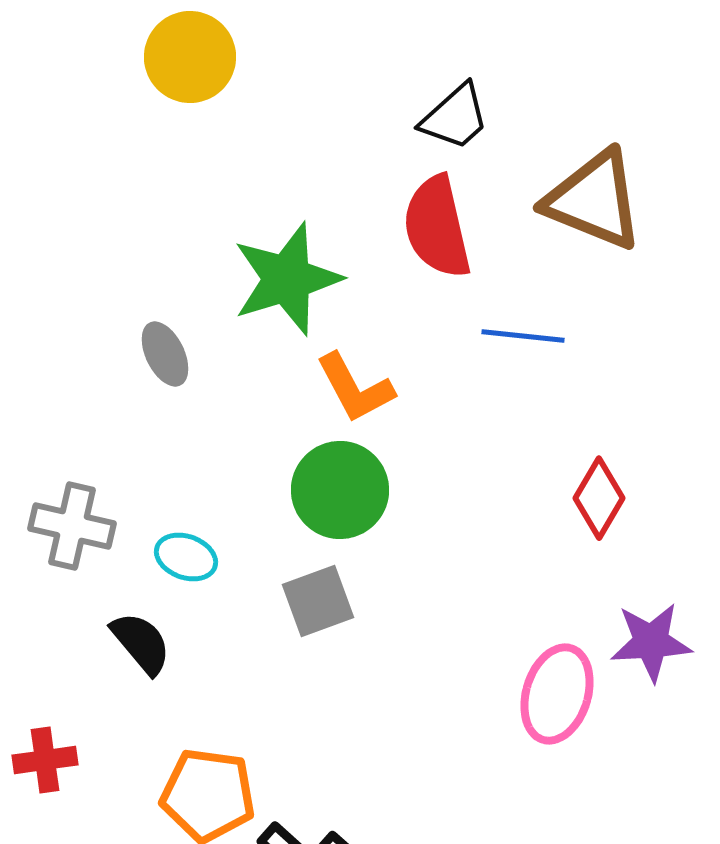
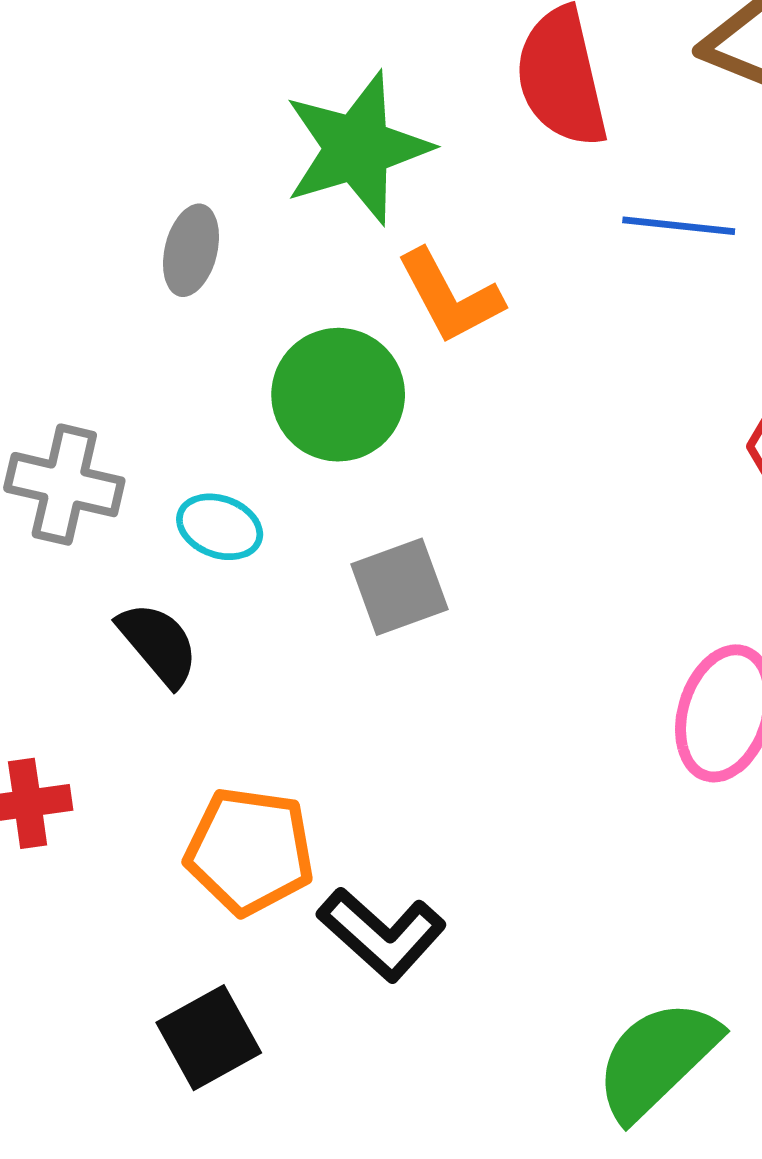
gray ellipse: (165, 354) -> (191, 250), turned 40
green circle: (340, 490) -> (338, 395), moved

